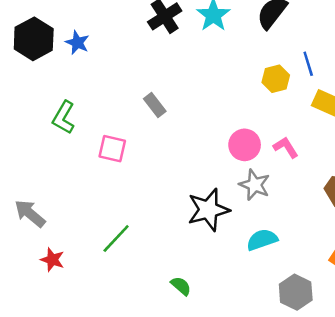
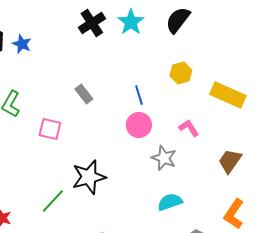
blue line: (308, 64) -> (139, 95), moved
pink circle: (245, 145) -> (139, 125), moved
black star: (208, 210) -> (89, 177), moved

